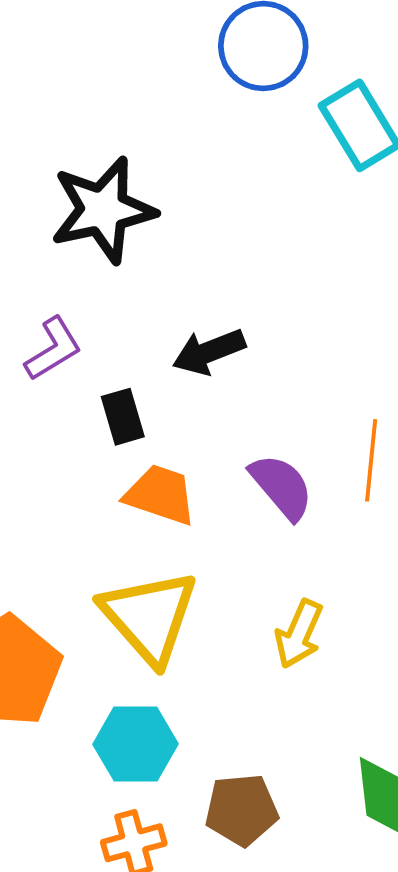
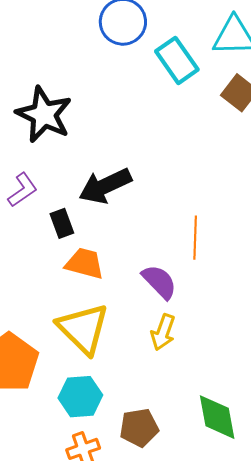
black star: (103, 210) -> (44, 115), turned -30
black arrow: (209, 352) -> (105, 186), size x1.4
purple semicircle: (282, 487) -> (159, 282), moved

